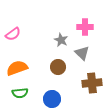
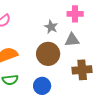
gray triangle: (82, 53) -> (72, 40), turned -49
brown circle: (58, 67) -> (48, 54), size x1.5

